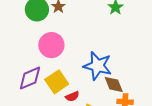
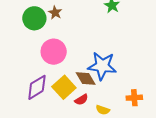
brown diamond: (114, 85) -> (86, 78), moved

